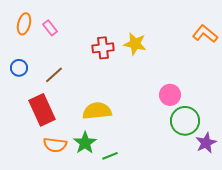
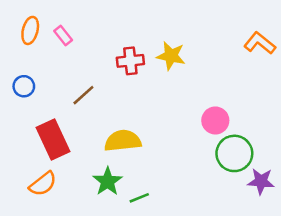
brown line: (54, 75) -> (83, 95), moved
purple star: (206, 143) -> (261, 181), turned 30
orange semicircle: (55, 145) -> (43, 184), moved, turned -45

